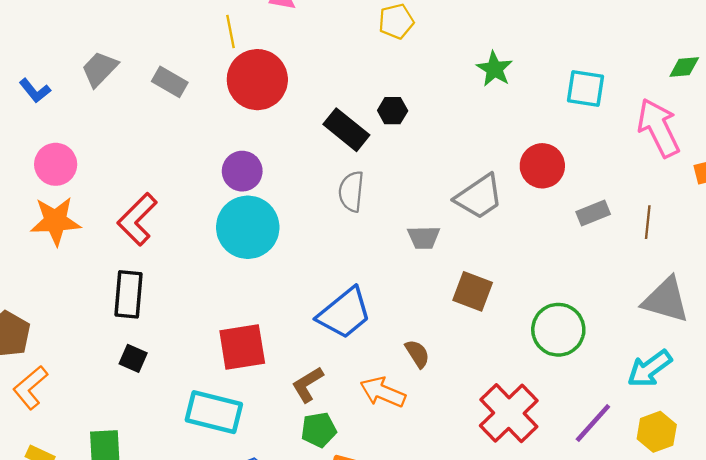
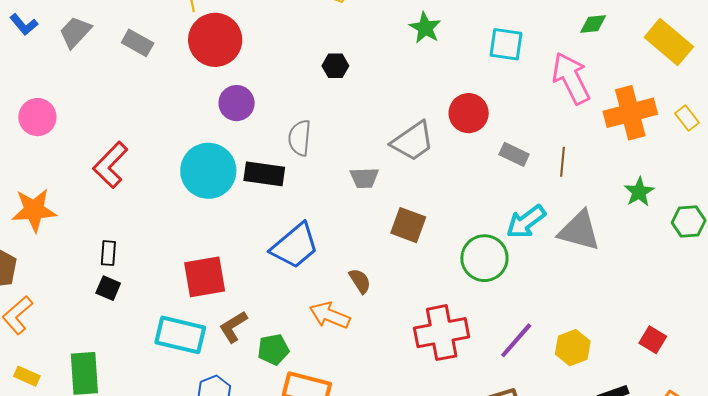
blue L-shape: (35, 91) -> (24, 24), moved
black rectangle: (346, 130) -> (264, 174), moved, turned -30
purple circle: (242, 171) -> (237, 103), moved
gray rectangle: (593, 213) -> (514, 154), turned 48
orange star: (55, 221) -> (34, 210), moved
black rectangle: (128, 294) -> (108, 253), moved, size x0.6
cyan arrow: (650, 369) -> (526, 222), moved
brown L-shape: (308, 384) -> (233, 327), moved
red cross: (509, 413) -> (442, 333), turned 34

